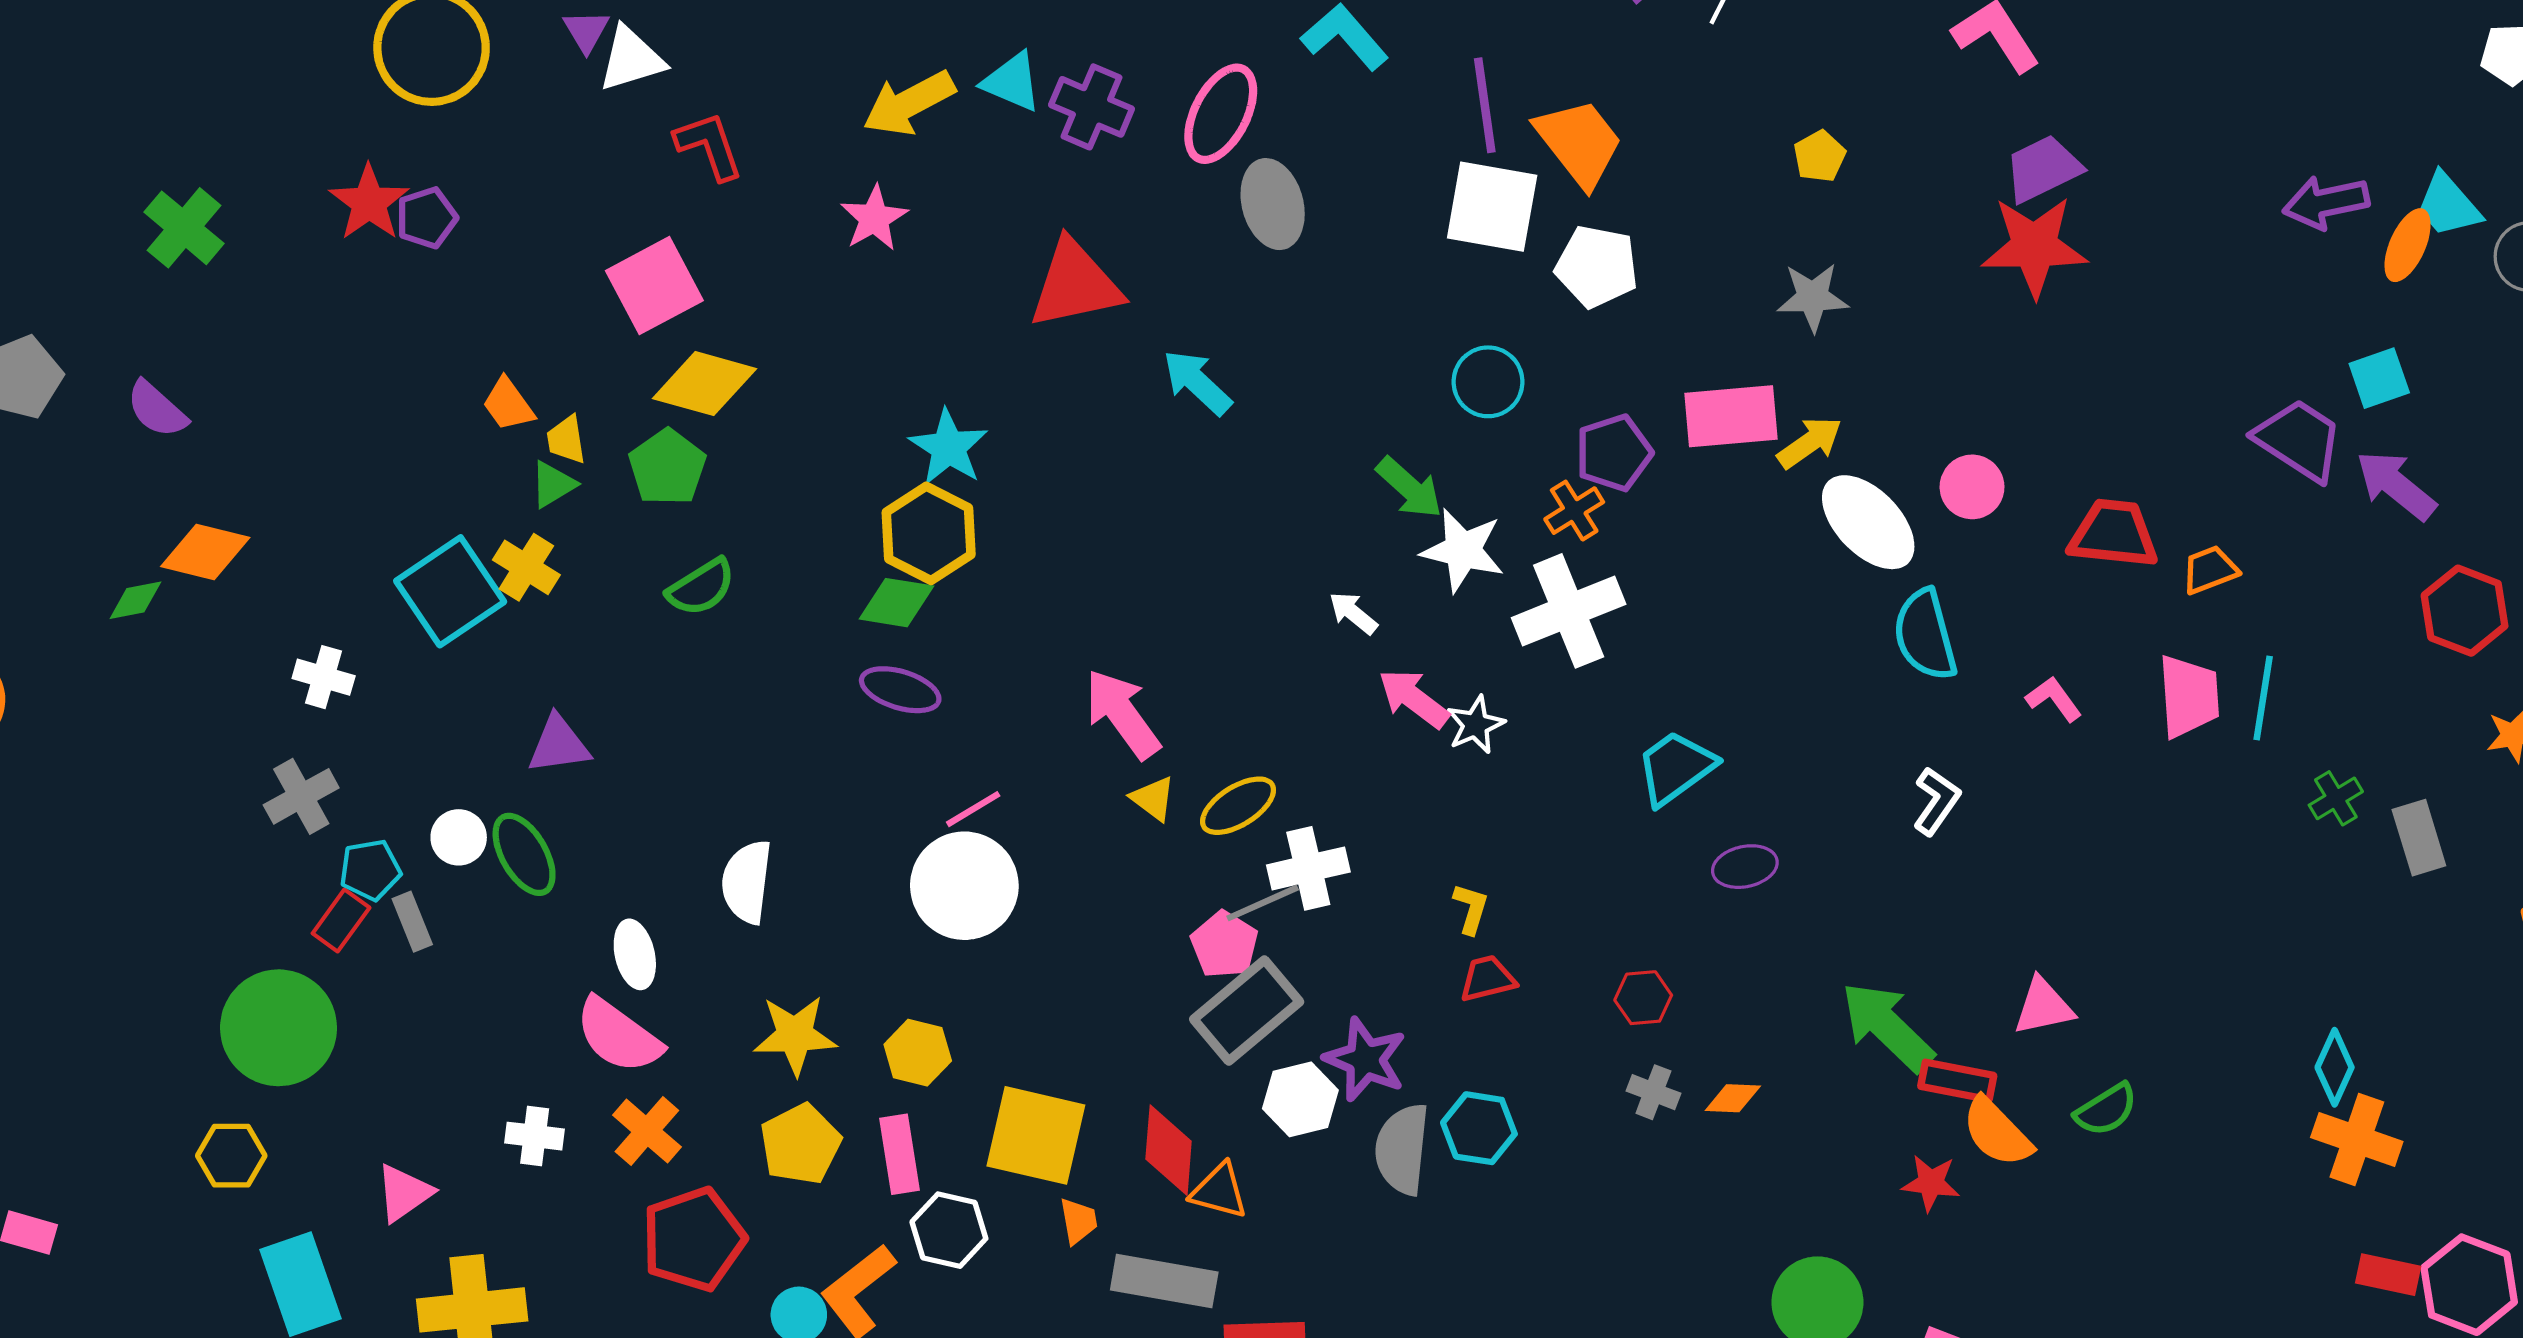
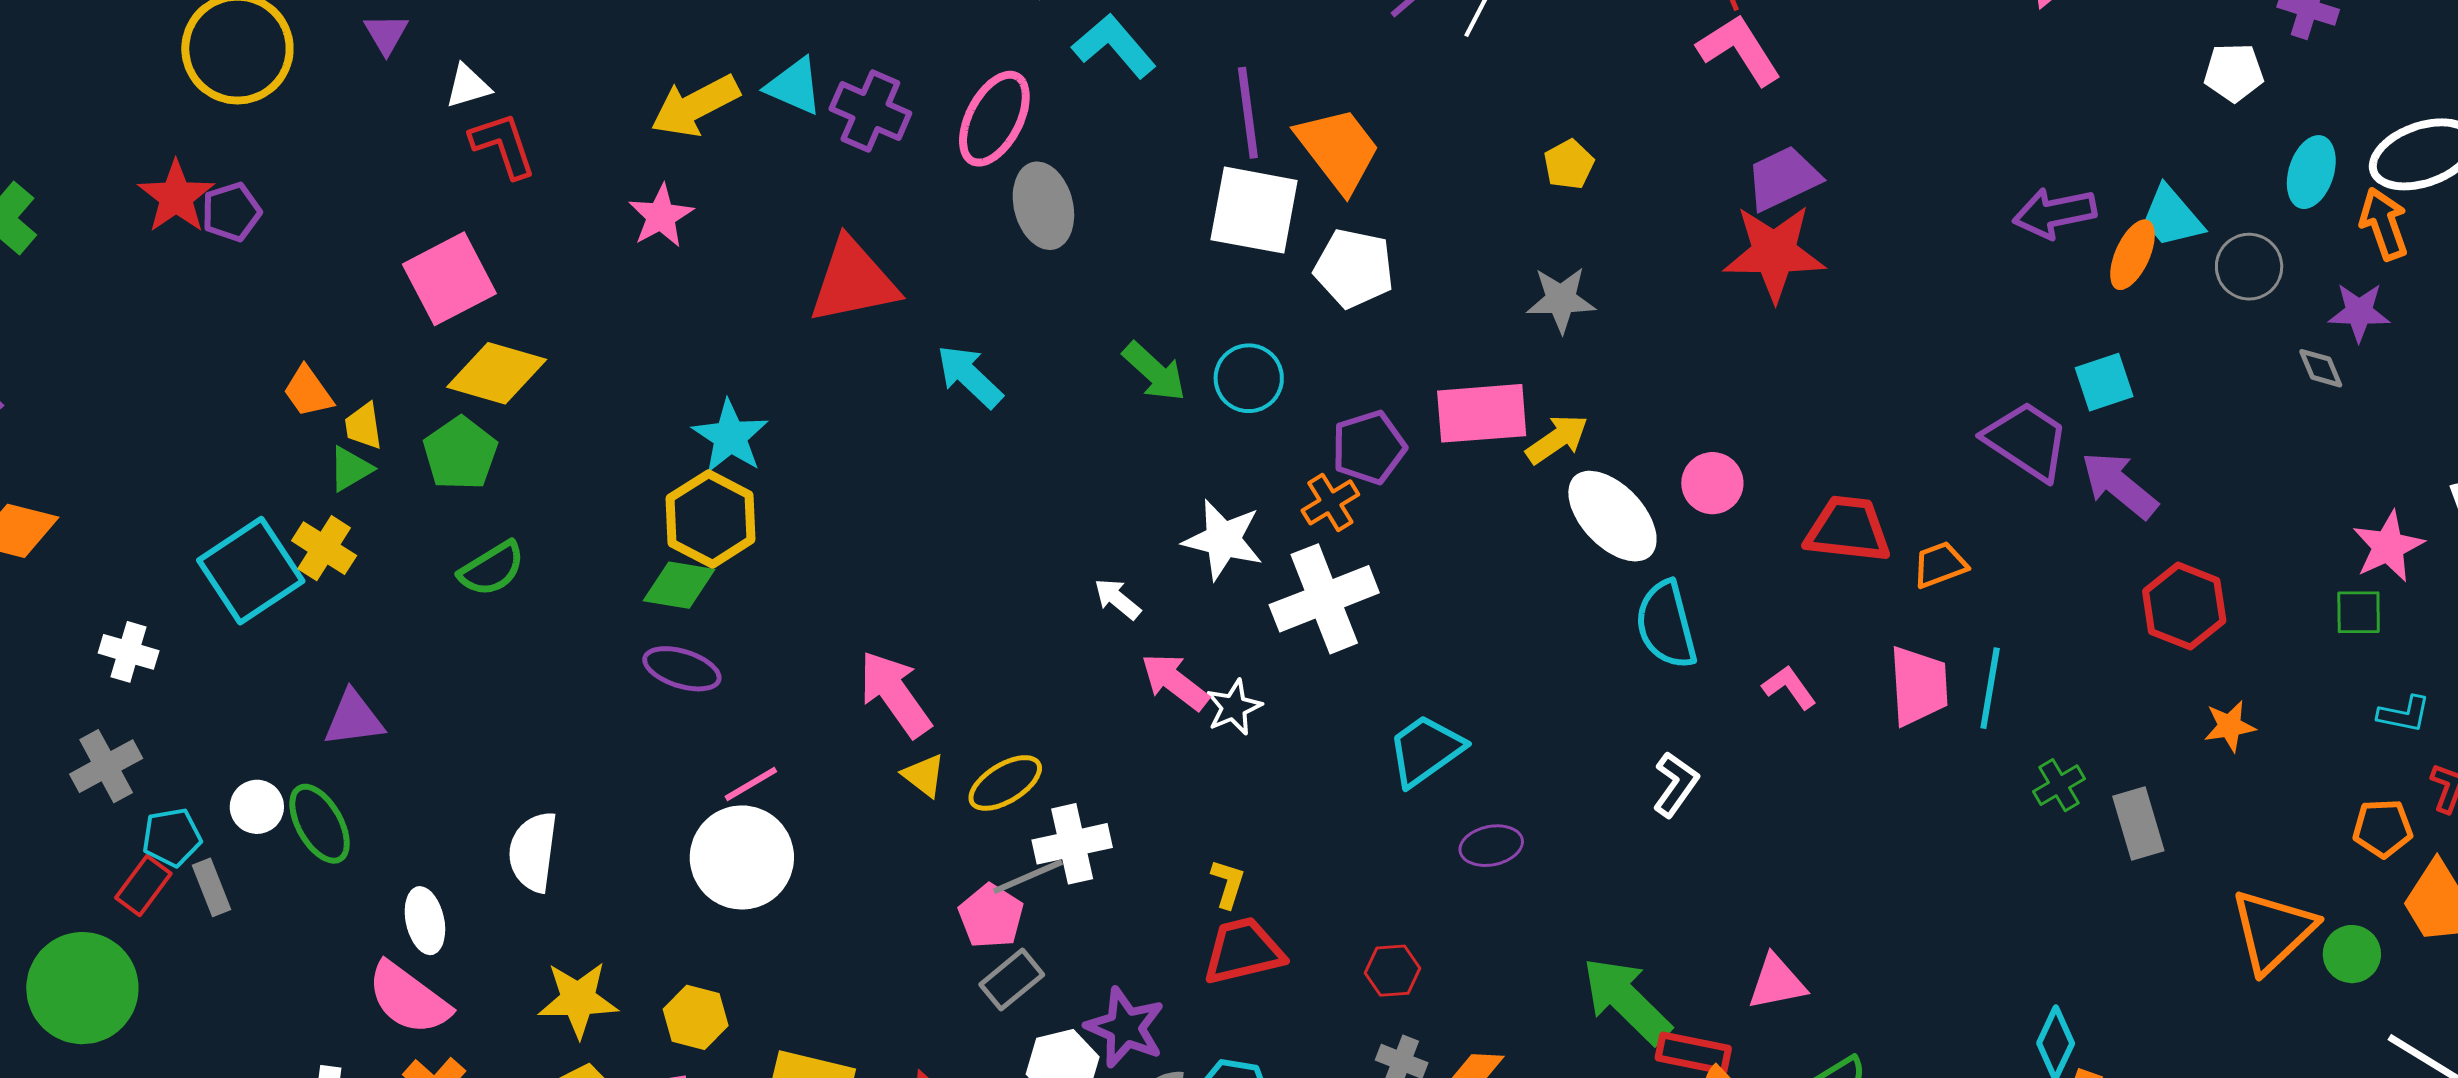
white triangle: (631, 59) -> (468, 86), moved, size x0.7
green arrow: (1409, 488) -> (1154, 372), moved
red trapezoid: (1487, 979) -> (1243, 951), size x1.5
gray rectangle: (1247, 1010) -> (1012, 980), size x0.6

